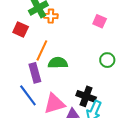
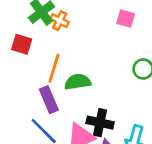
orange cross: (51, 16) -> (60, 21), turned 32
black cross: (86, 96) -> (100, 123), moved

